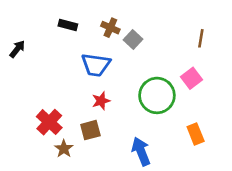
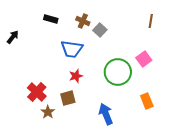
brown line: (201, 38) -> (151, 21), moved

